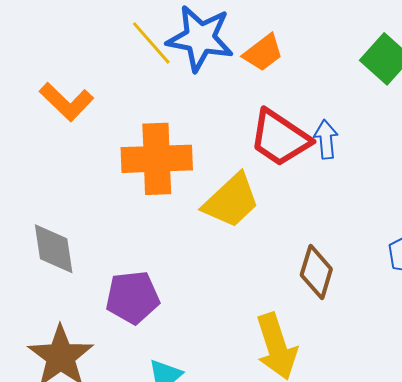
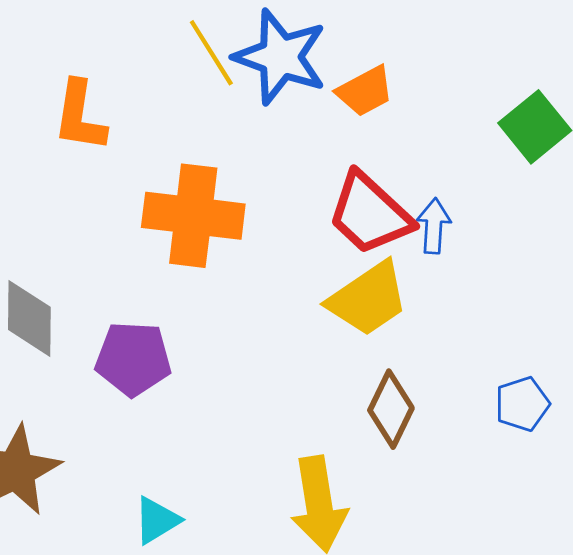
orange L-shape: (66, 102) -> (80, 116), turned 46
yellow trapezoid: (231, 201) -> (368, 299), moved
purple pentagon: (132, 297) -> (133, 359), moved

